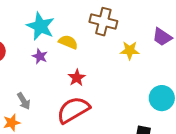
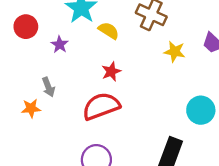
purple star: (40, 56) -> (60, 45), moved

